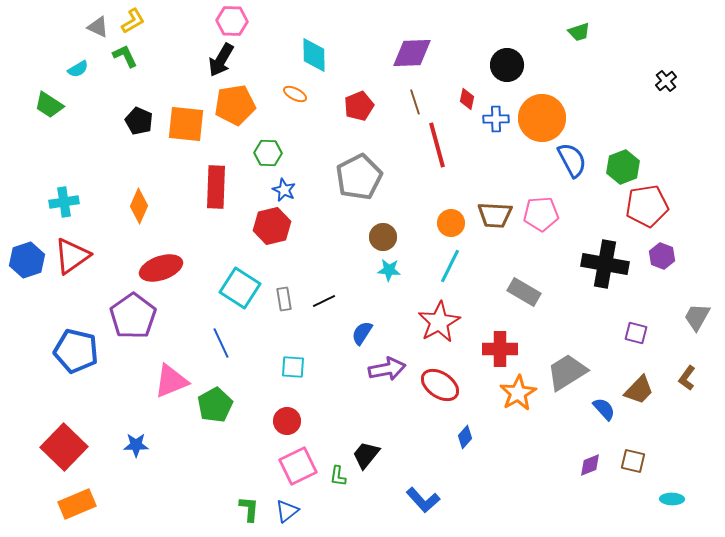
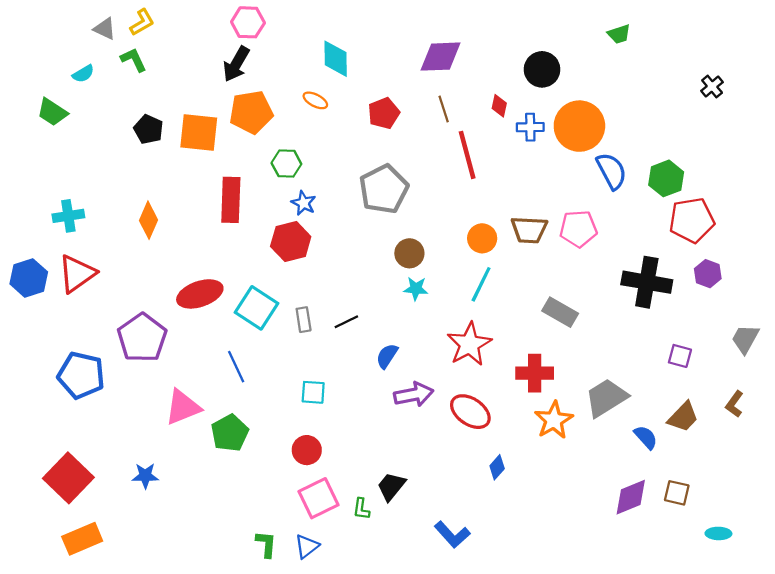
red ellipse: (161, 268) -> (200, 294), moved
purple diamond: (590, 465) -> (631, 497), size x1.5

